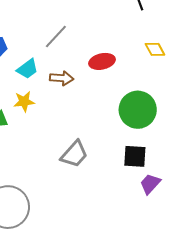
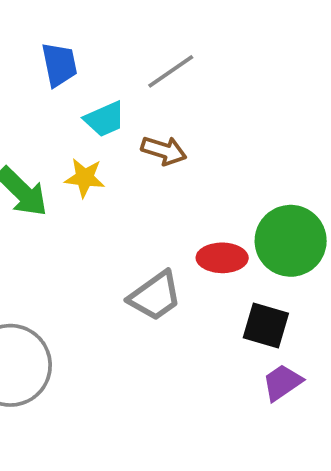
red ellipse: (102, 61) -> (222, 258), moved

